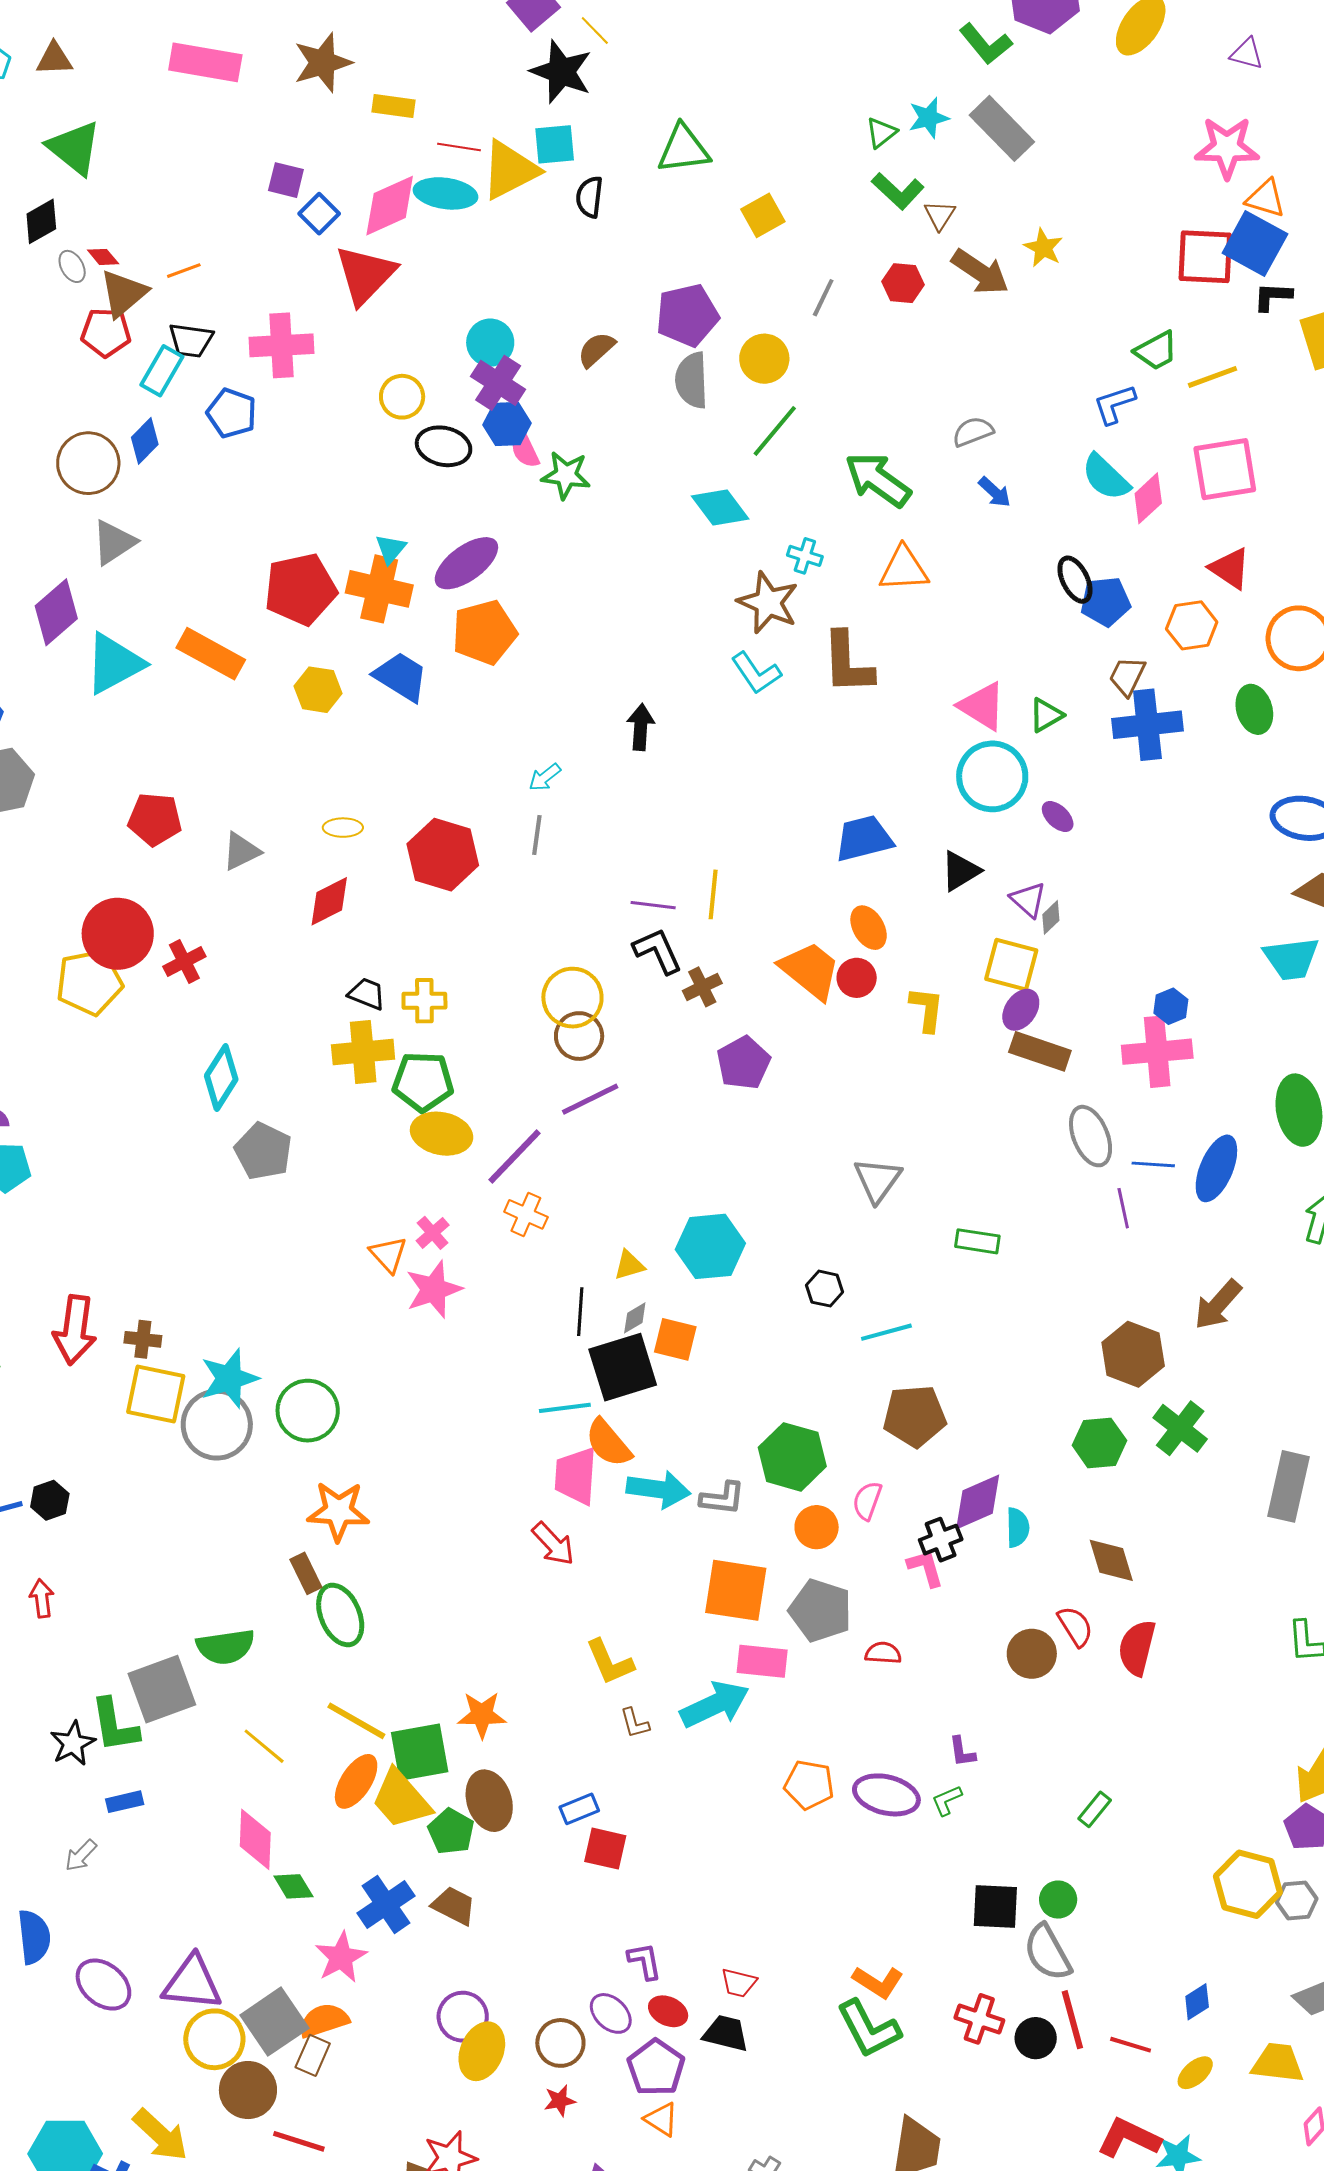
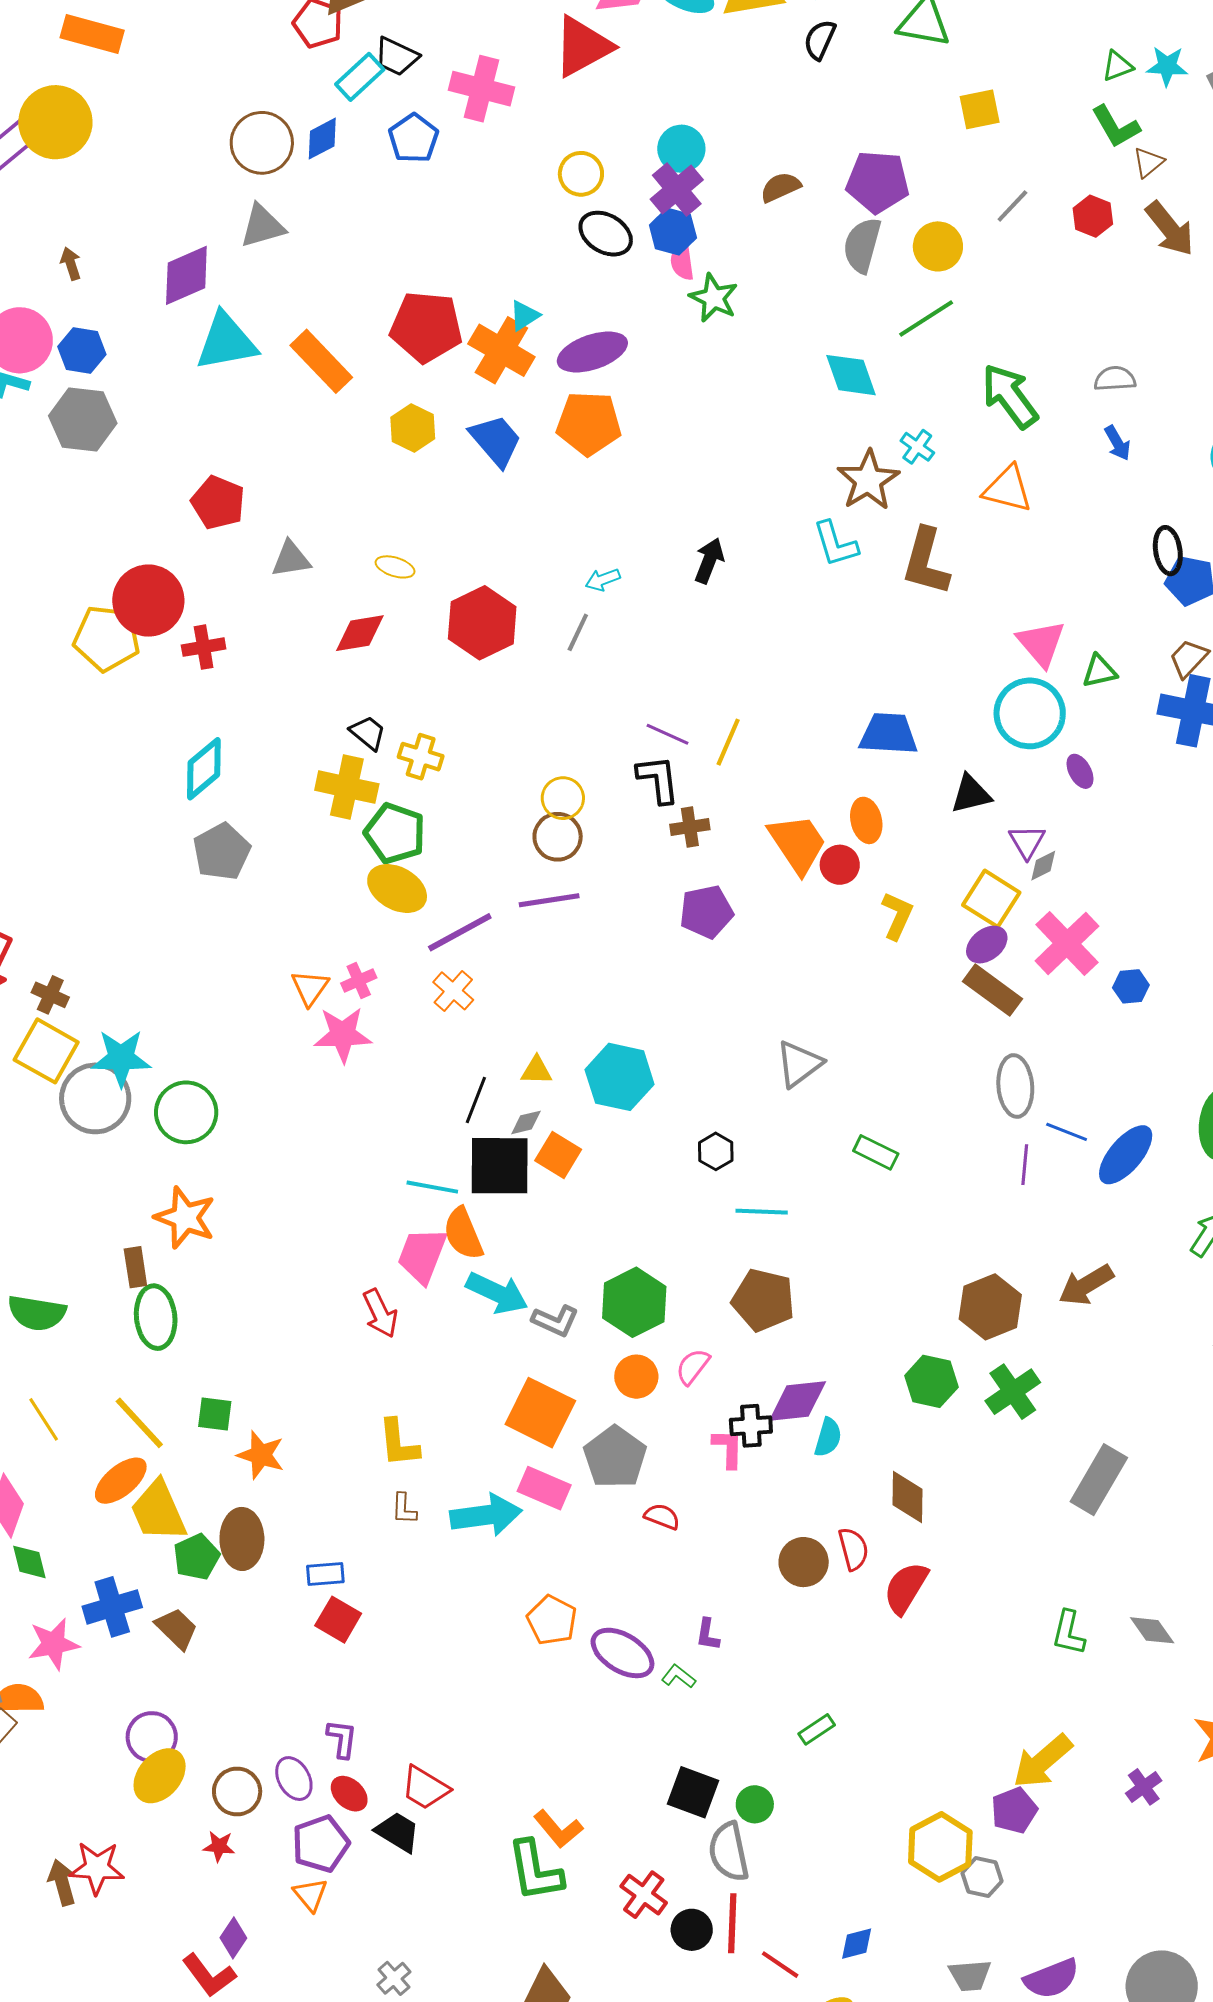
yellow circle: (572, 998) -> (563, 798), size x0.7
pink cross: (1157, 1052) -> (1067, 943), moved, turned 34
green square: (420, 1752) -> (215, 1414), moved, size x0.6
green L-shape: (947, 1800) -> (678, 1676), turned 44
red trapezoid: (739, 1983) -> (425, 1788), size x1.4

